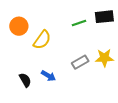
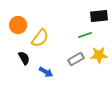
green line: (79, 23) -> (85, 35), moved
black semicircle: (25, 80) -> (24, 58), moved

